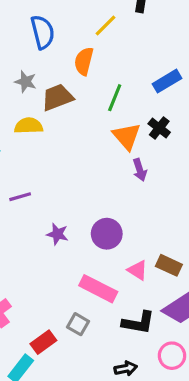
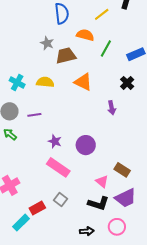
orange semicircle: (84, 61) -> (85, 35), turned 84
green line: (115, 98) -> (106, 48), moved
yellow semicircle: (29, 126) -> (45, 82), moved
orange triangle: (127, 136) -> (83, 82), moved, turned -30
pink triangle: (138, 270) -> (102, 181), moved
pink rectangle: (98, 289) -> (58, 167), moved

